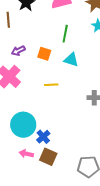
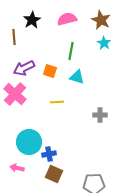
purple arrow: (18, 51) -> (24, 68), size x1.5
blue cross: (43, 137) -> (49, 154), turned 32
pink arrow: (26, 154) -> (17, 168), moved

